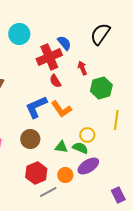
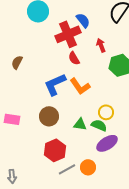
orange circle: (65, 175) -> (88, 167), moved

